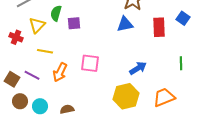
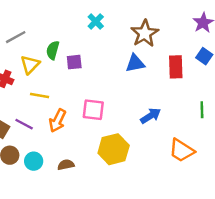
yellow hexagon: (126, 96) -> (114, 149), moved
orange trapezoid: (164, 97) -> (182, 150), turned -125

